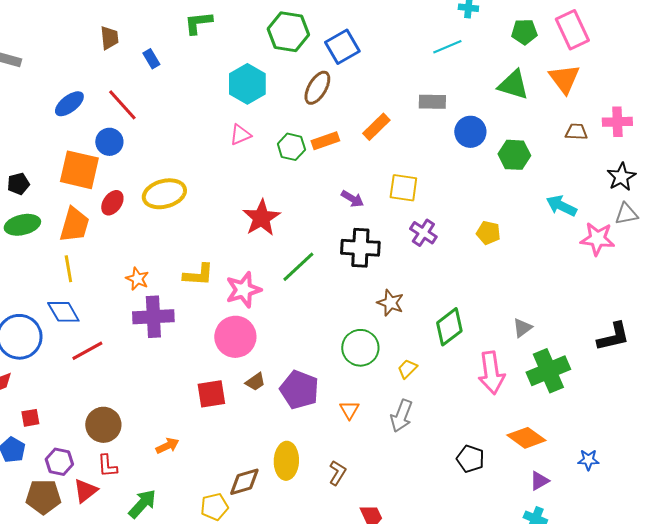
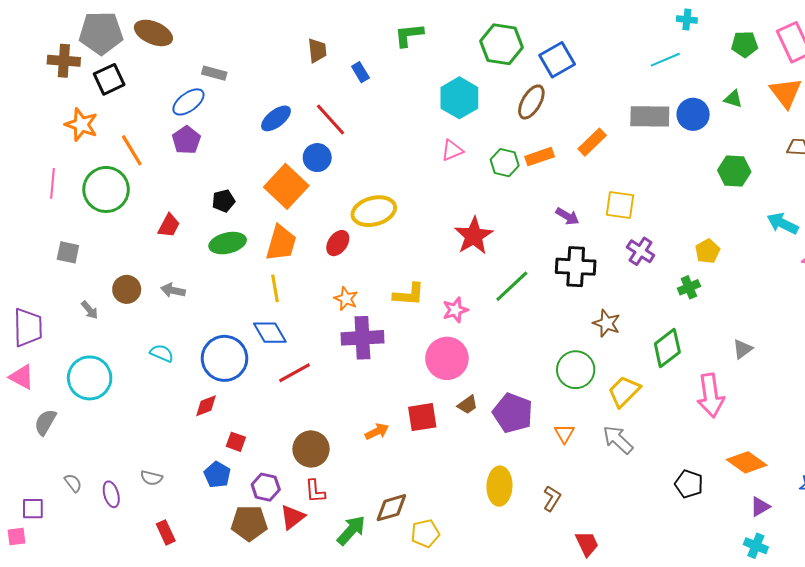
green triangle: (513, 85) -> (733, 99), size x0.6
gray rectangle: (432, 102) -> (650, 116), size x1.4
blue circle: (470, 132) -> (693, 114), moved
orange square: (79, 170) -> (286, 186), turned 30
red ellipse: (112, 203) -> (338, 243), moved
yellow pentagon: (488, 233) -> (707, 251), turned 30
pink star: (243, 290) -> (455, 310), size x0.7
yellow trapezoid: (407, 369) -> (624, 391), size x1.6
green cross: (548, 371) -> (689, 287), moved, size x0.5
gray arrow: (401, 416) -> (618, 440), turned 112
red square: (30, 418) -> (236, 442), turned 30
orange arrow: (167, 446) -> (377, 431), moved
brown diamond: (244, 482) -> (391, 508), moved

